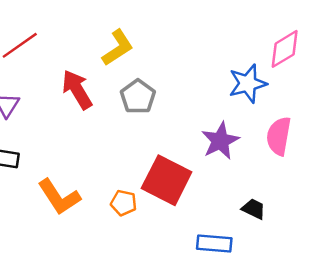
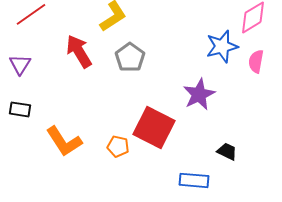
pink semicircle: (279, 136) -> (256, 61), moved, size x0.7

